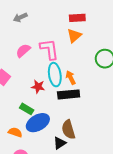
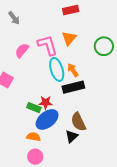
gray arrow: (20, 17) -> (14, 18), turned -96
orange triangle: (74, 36) -> (69, 38), moved
red star: (38, 87) -> (46, 103), moved
orange semicircle: (15, 132) -> (33, 137), moved

